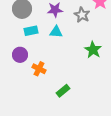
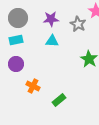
cyan rectangle: (31, 31) -> (16, 40), moved
orange cross: (39, 69) -> (33, 86), moved

